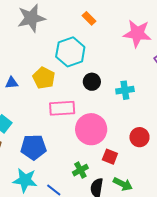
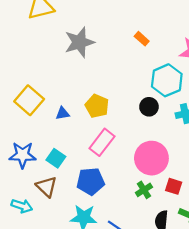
cyan hexagon: (70, 52) -> (167, 80), moved
pink rectangle: (62, 108) -> (102, 142), moved, turned -45
green cross: (80, 170) -> (144, 190), moved

